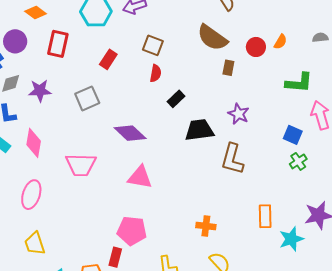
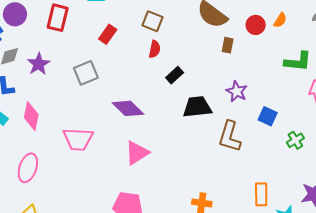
purple star: (40, 91) -> (39, 64), turned -30
blue square: (293, 135) -> (268, 116), moved
pink triangle: (140, 177) -> (137, 153), turned -44

